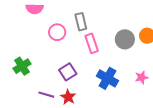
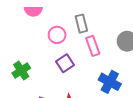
purple square: (68, 72) -> (65, 63), moved

